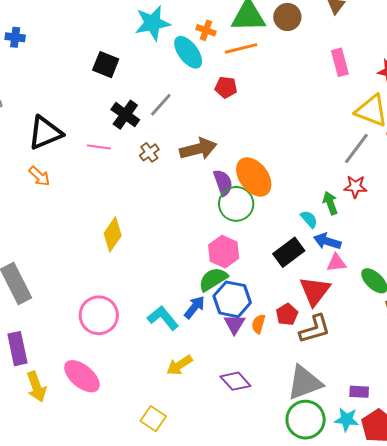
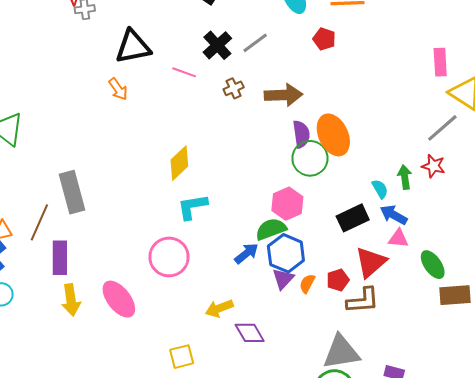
pink rectangle: (340, 62) -> (440, 62), moved
pink circle: (99, 315) -> (169, 257), moved
cyan L-shape: (163, 318) -> (192, 207), moved, turned -72
purple diamond: (235, 381) -> (250, 333), moved
yellow square: (153, 419) -> (182, 357), turned 30

